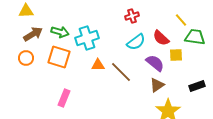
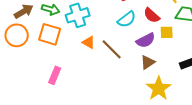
orange circle: (26, 58) -> (17, 35), size x1.5
purple semicircle: (155, 63) -> (146, 40), turned 114
orange triangle: (98, 65) -> (89, 42), turned 32

